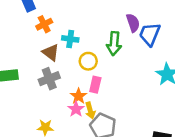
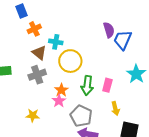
green arrow: (114, 44) -> (87, 85), moved
yellow circle: (88, 61) -> (70, 61), size x1.5
pink rectangle: (95, 85) -> (107, 85), moved
yellow arrow: (90, 111) -> (115, 108), moved

